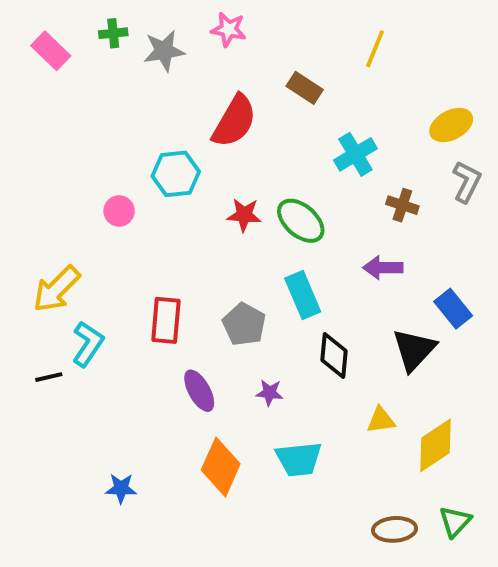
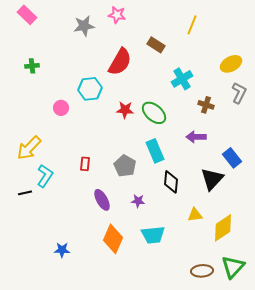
green cross: (113, 33) -> (32, 66), moved
pink rectangle: (51, 51) -> (27, 15), moved
red rectangle: (166, 320) -> (85, 164), size x0.6
green triangle: (455, 522) -> (233, 267), size x1.4

